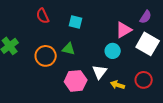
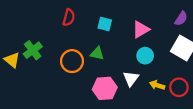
red semicircle: (43, 16) -> (69, 17), turned -140
pink triangle: (124, 30) -> (141, 29), moved
yellow arrow: (118, 85) -> (157, 85), moved

